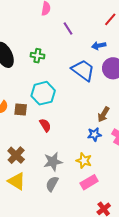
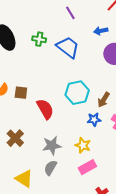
blue trapezoid: (83, 70) -> (68, 47), moved
cyan hexagon: (43, 93) -> (77, 93), moved
red semicircle: (45, 125) -> (45, 109), size x1.5
yellow triangle: (17, 181) -> (24, 179), moved

